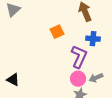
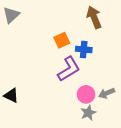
blue cross: (93, 39) -> (84, 49), moved
purple L-shape: (79, 57) -> (69, 69), moved, turned 35

